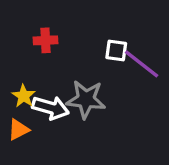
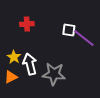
gray star: (86, 99) -> (54, 74), moved
white arrow: (51, 108) -> (30, 64), turned -120

